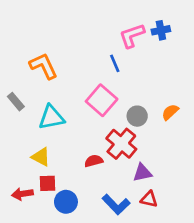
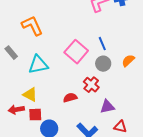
blue line: (115, 63) -> (102, 44), moved
red cross: (121, 144) -> (91, 85), size x0.7
red arrow: (22, 194) -> (16, 110), moved
red triangle: (149, 199) -> (120, 127), moved

